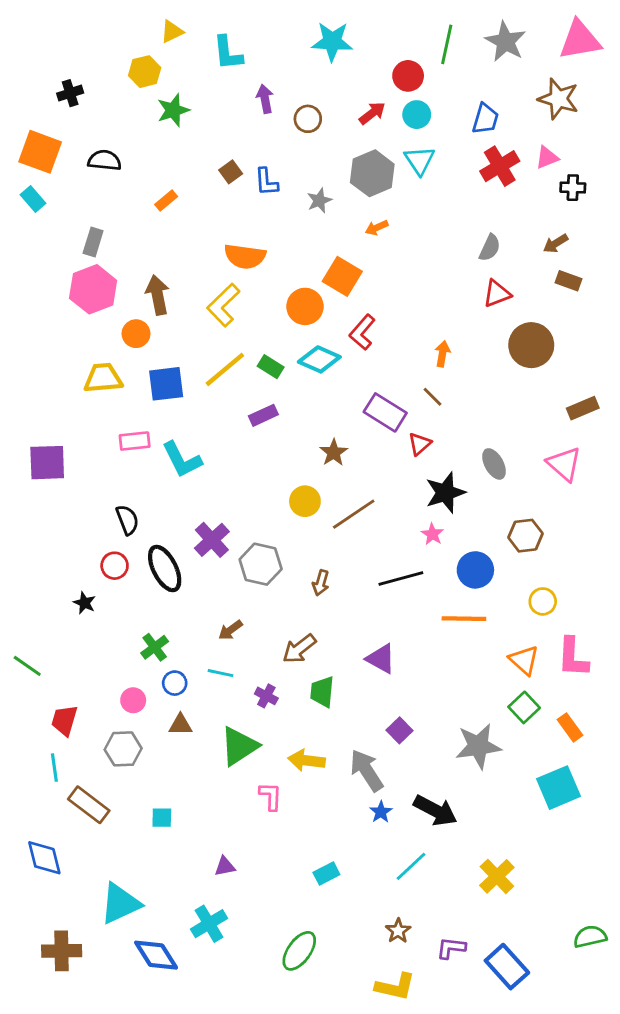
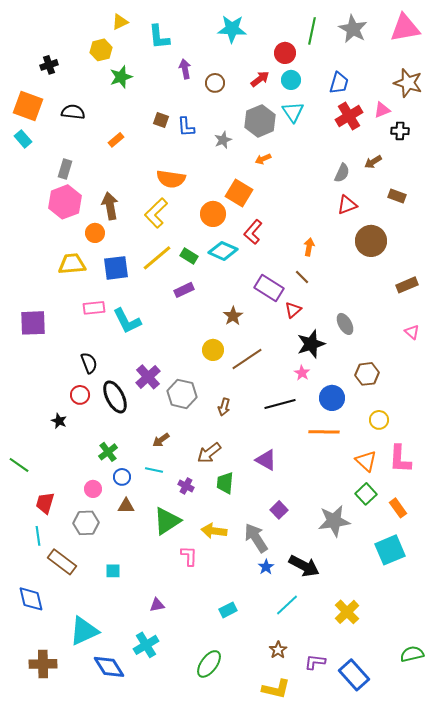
brown star: (558, 99) -> (408, 83), moved
brown square: (231, 172) -> (161, 120), turned -35
brown arrow: (556, 243) -> (373, 162), moved
pink triangle: (564, 464) -> (412, 332), moved, size x0.6

